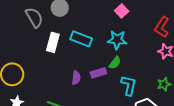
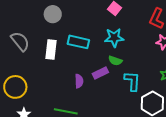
gray semicircle: (34, 17) -> (20, 41), moved
green semicircle: (115, 63) -> (115, 61), turned 80

